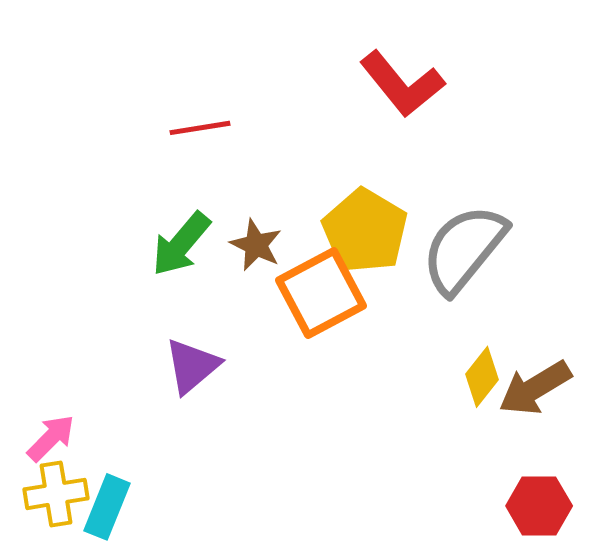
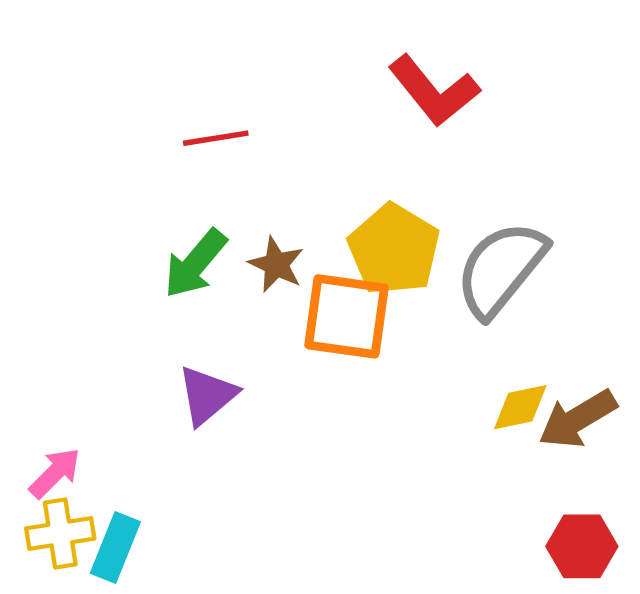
orange square: (321, 293) -> (346, 316), turned 36
yellow diamond: (482, 377) -> (520, 407), turned 40

